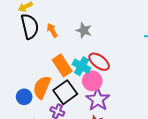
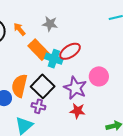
red ellipse: (99, 62) -> (70, 51), turned -60
orange rectangle: (62, 65) -> (38, 50), moved
pink circle: (92, 81) -> (99, 76), moved

